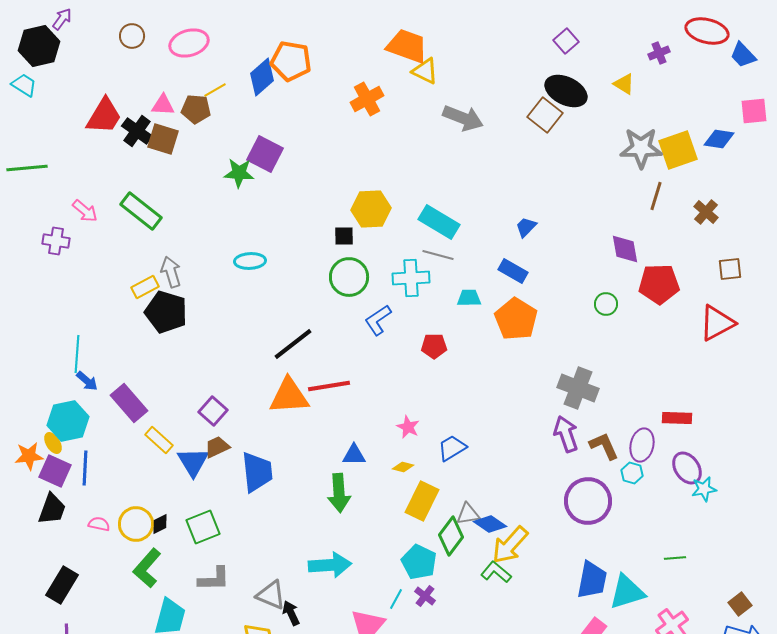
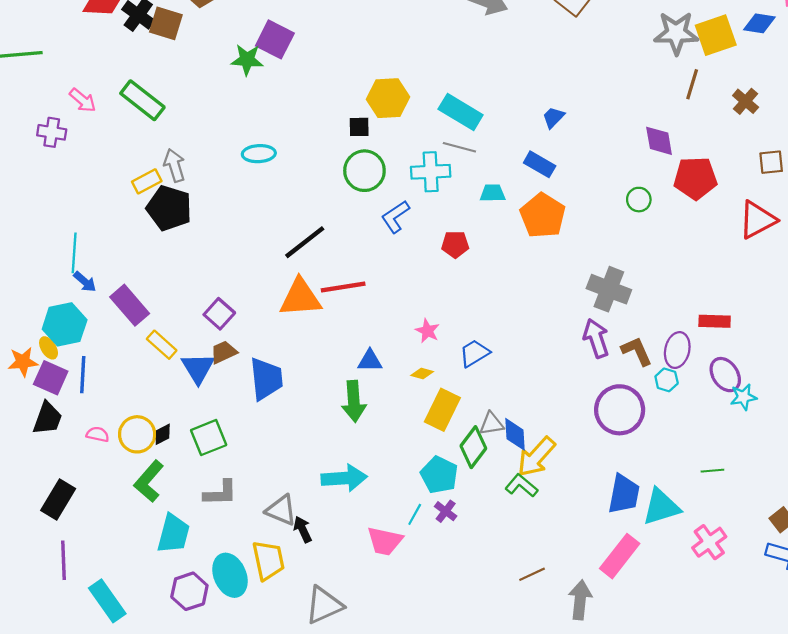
blue diamond: (490, 524) -> (515, 434), turned 52

